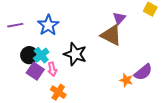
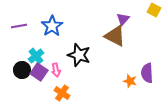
black circle: (29, 55) -> (22, 70), moved
cyan cross: (41, 55) -> (36, 56), moved
purple semicircle: (143, 72) -> (147, 73), turned 126

